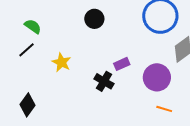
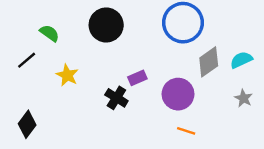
black circle: (94, 19) -> (106, 25), size x1.5
green semicircle: (33, 26) -> (49, 33), moved

